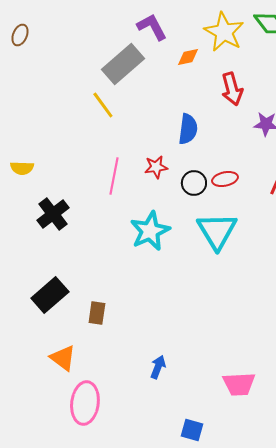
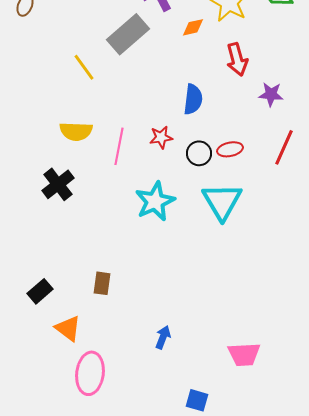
yellow line: (103, 105) -> (84, 67), moved
yellow semicircle: (22, 168) -> (76, 131), moved, size x1.4
black rectangle: (50, 295) -> (40, 291), moved, size x0.7

